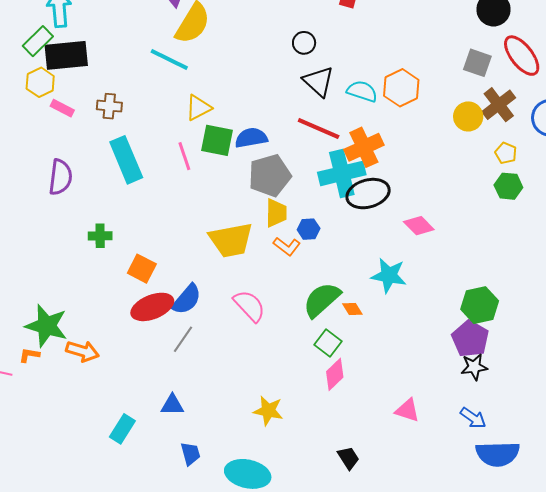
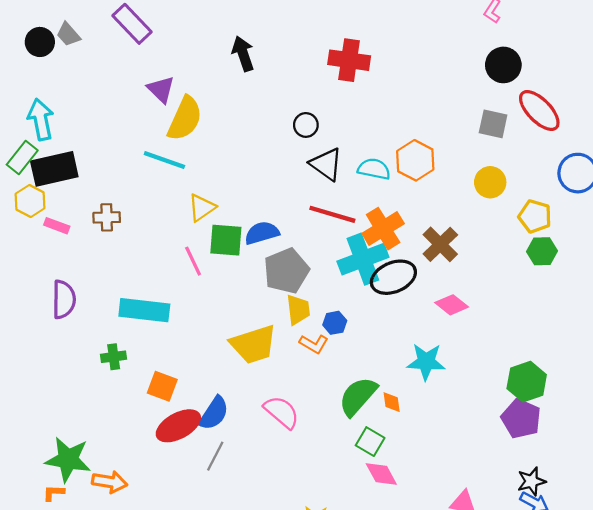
brown cross: (499, 105) -> (440, 244), moved
yellow pentagon: (506, 153) -> (535, 216), size x1.4
cyan rectangle: (126, 160) -> (144, 310), moved, turned -54
orange diamond: (352, 309) -> (392, 402), turned 30
black star: (474, 367) -> (531, 481), moved
pink diamond: (335, 374) -> (381, 474), turned -68

